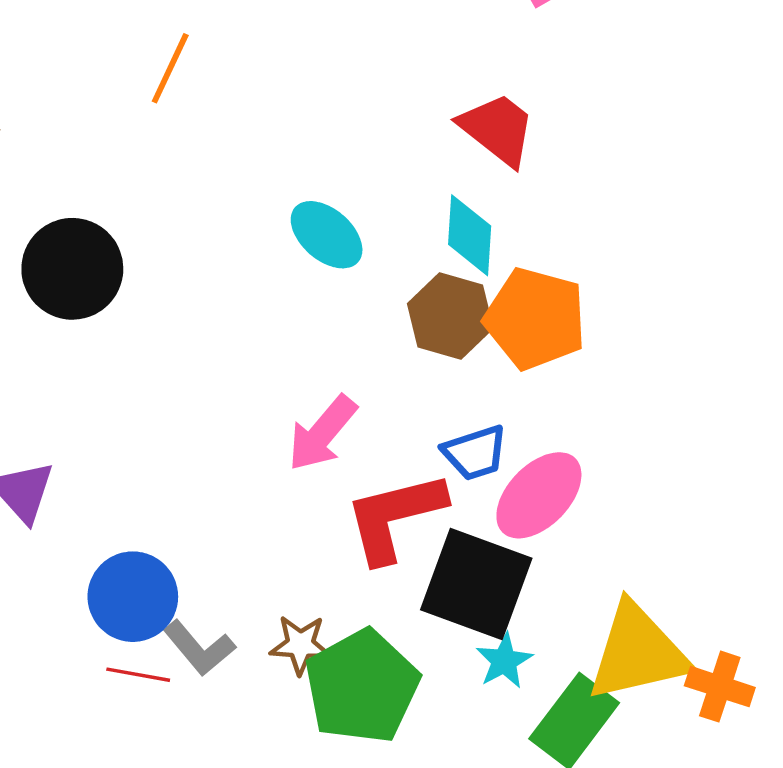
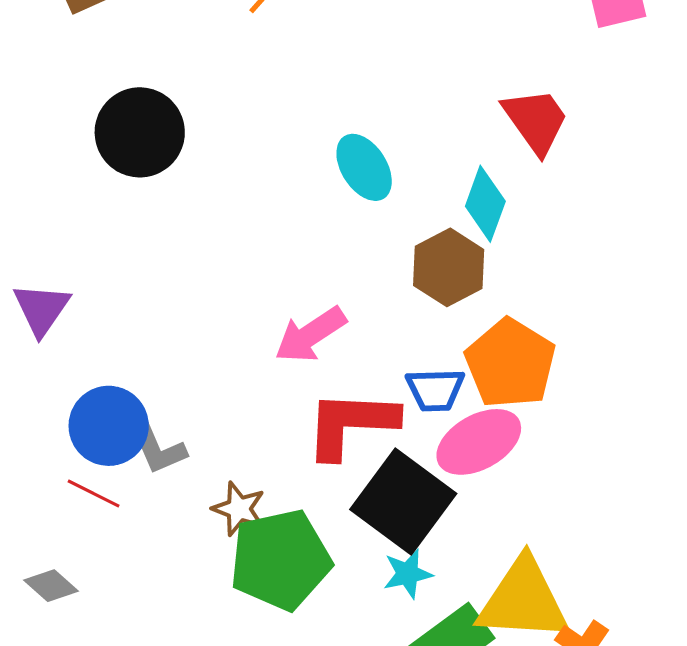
orange pentagon: (535, 319) -> (510, 363), moved
gray L-shape: (199, 648) -> (157, 447), moved

